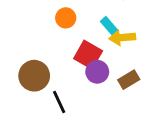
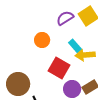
purple circle: (97, 72) -> (72, 89), moved

